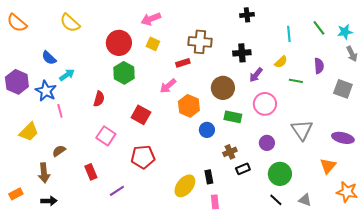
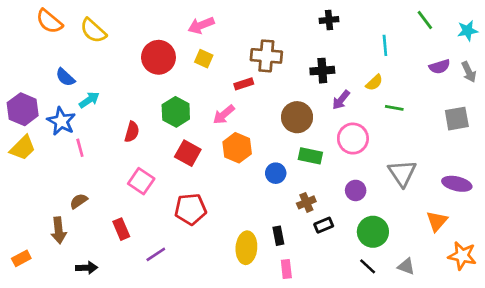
orange semicircle: (17, 23) -> (49, 21), moved
green line: (319, 28) -> (425, 20), moved
cyan star: (345, 32) -> (467, 31), moved
purple semicircle: (319, 66) -> (440, 67), moved, turned 77
green hexagon: (124, 73) -> (176, 112), moved
gray square: (343, 89) -> (457, 119), turned -30
orange hexagon: (189, 106) -> (237, 148), moved
yellow trapezoid: (29, 132) -> (23, 148), moved
yellow ellipse: (185, 186) -> (246, 248), turned -35
black arrow: (49, 201) -> (87, 268), moved

